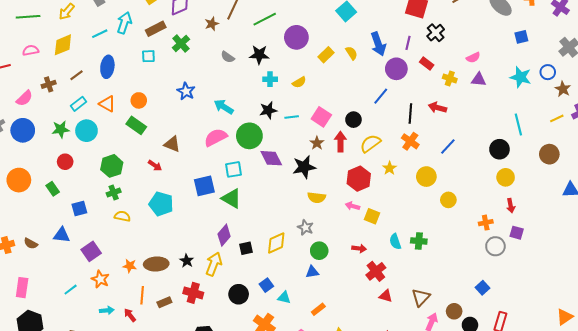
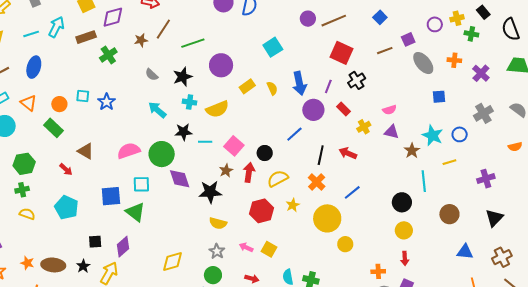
black star: (259, 55) -> (183, 77), turned -30
cyan square: (148, 56) -> (83, 96), moved
yellow cross: (450, 78) -> (364, 127), turned 32
yellow semicircle: (299, 82) -> (217, 109), size x1.6
brown star: (563, 89) -> (412, 151), moved
cyan arrow: (224, 107) -> (157, 110), moved
yellow line: (557, 118) -> (449, 162), moved
yellow circle: (426, 177) -> (327, 218), size x1.4
pink arrow: (352, 206) -> (246, 247), moved
gray star: (305, 227) -> (217, 251), moved
black square: (246, 248) -> (95, 242), moved

